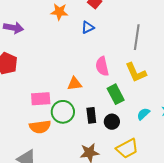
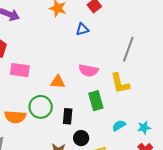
pink semicircle: (102, 66) -> (88, 70), turned -78
pink rectangle: (41, 99) -> (20, 70), moved
black circle: (112, 122) -> (81, 138), moved

